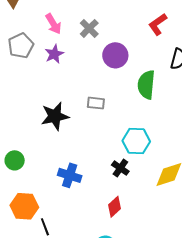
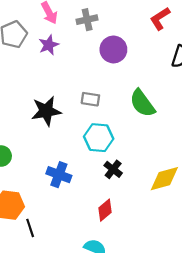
gray cross: (89, 28) -> (87, 20), turned 30
green semicircle: (146, 85) -> (142, 103), moved, turned -44
cyan hexagon: (136, 141) -> (99, 138), moved

